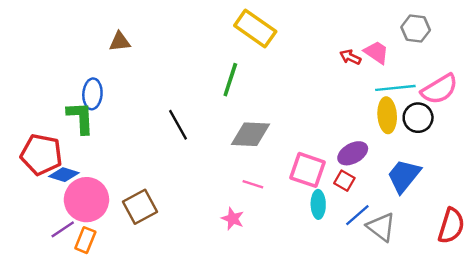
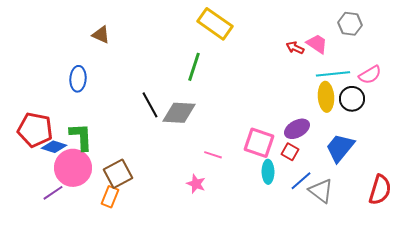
brown triangle: (120, 42) -> (101, 35), turned 30
pink semicircle: (439, 89) -> (370, 75), size x0.7
green L-shape: (81, 118) -> (81, 137), moved
gray diamond: (250, 134) -> (179, 113), moved
orange rectangle: (85, 240) -> (110, 197), moved

